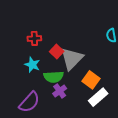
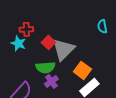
cyan star: (32, 65) -> (18, 43), moved

